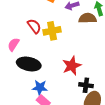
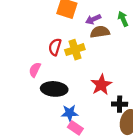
brown semicircle: (88, 18) -> (100, 32), moved
red semicircle: (34, 26) -> (55, 47), turned -119

